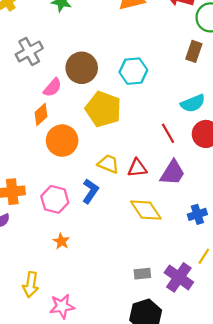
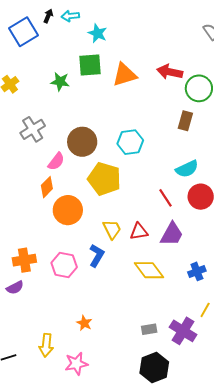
yellow trapezoid: (108, 164) -> (112, 229), turned 45
orange star: (61, 241) -> (84, 323), moved

